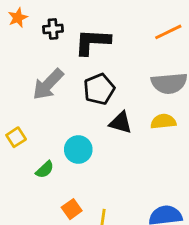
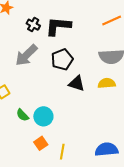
black cross: (53, 29) -> (33, 25), moved, turned 32
cyan circle: (78, 150) -> (43, 116), moved
green semicircle: (45, 170) -> (22, 115), turned 88

